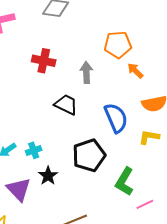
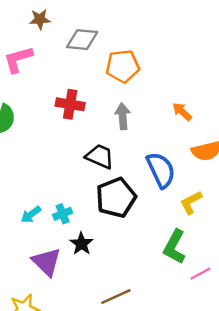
orange pentagon: (118, 45) -> (123, 66), moved
yellow L-shape: (149, 137) -> (191, 202), moved, turned -35
black pentagon: (89, 155) -> (116, 198), moved

